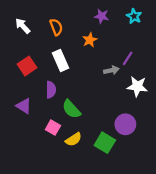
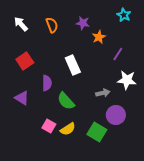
purple star: (102, 16) -> (83, 23), moved
orange star: (90, 40) -> (99, 37), moved
white rectangle: (61, 61) -> (73, 65), moved
gray arrow: (111, 70) -> (103, 93), moved
pink square: (53, 128) -> (49, 126), moved

